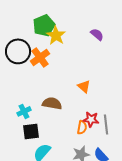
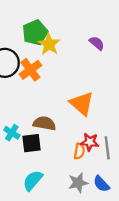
orange triangle: (84, 86) -> (82, 104), size x1.6
cyan cross: (24, 111) -> (12, 133), turned -32
black square: (31, 131) -> (32, 143), moved

